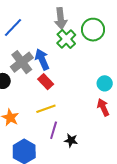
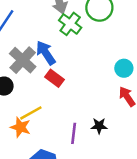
yellow line: (46, 109) -> (31, 113), moved
black star: (71, 140) -> (99, 126), moved

